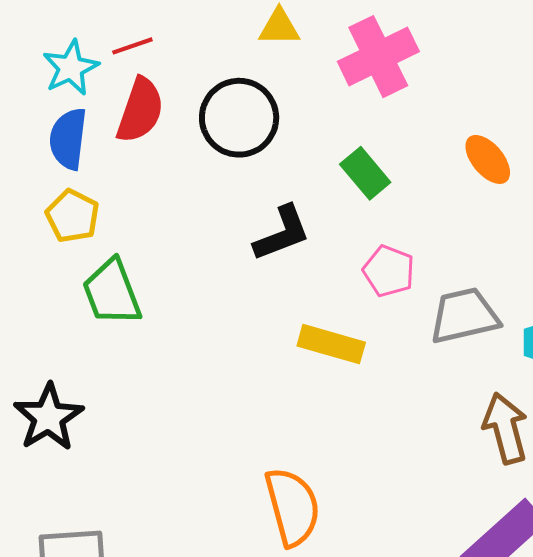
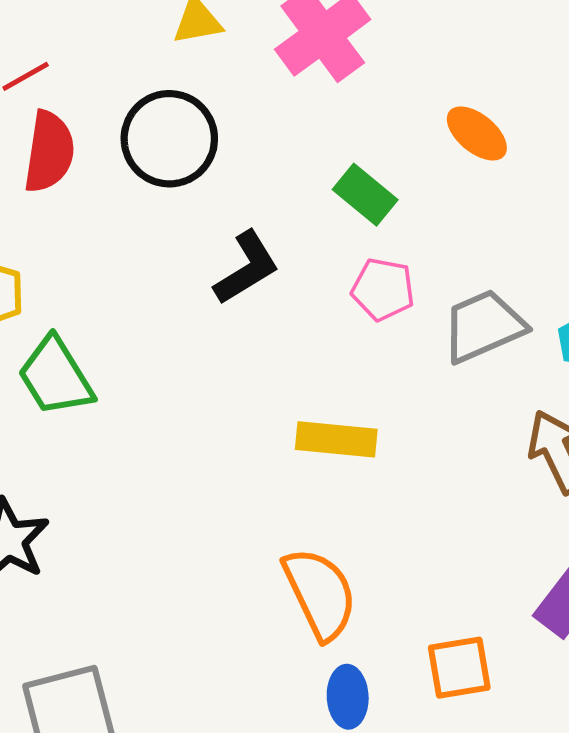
green rectangle: (365, 173) -> (365, 195), moved
yellow rectangle: (331, 344) -> (336, 439), moved

